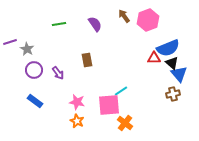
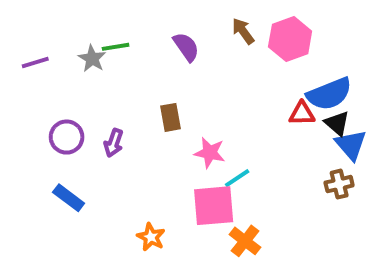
purple line: (10, 42) -> (35, 63), moved
gray star: (27, 49) -> (92, 59), moved
purple arrow: (58, 73) -> (114, 143), turned 56
pink star: (77, 102) -> (210, 153), moved

